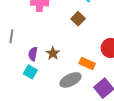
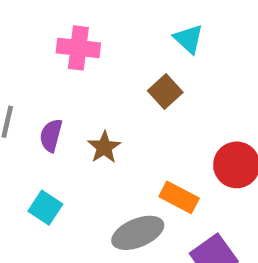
brown star: (53, 53) -> (104, 147), moved
purple semicircle: (33, 54) -> (51, 135), moved

